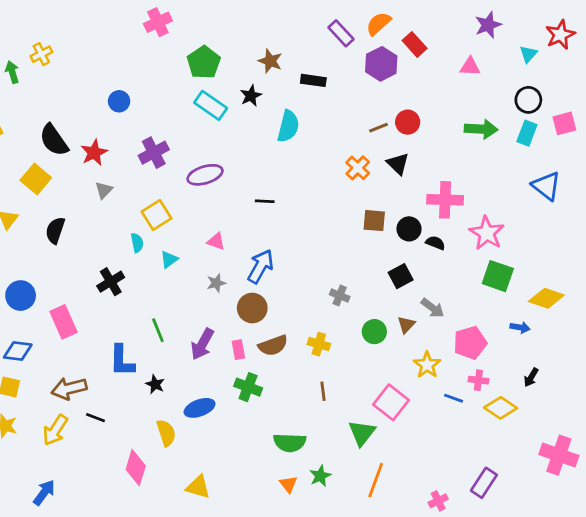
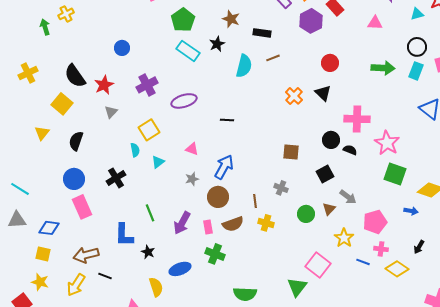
cyan triangle: (528, 54) -> (417, 14), turned 32
brown line: (378, 128) -> (273, 58), moved
brown square: (374, 221) -> (291, 152), moved
blue circle: (21, 296) -> (74, 179), moved
brown line: (323, 391) -> (255, 201), moved

